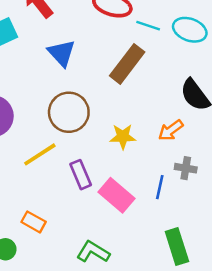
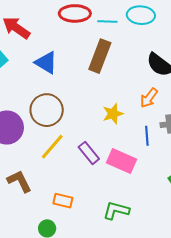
brown circle: (69, 112) -> (47, 110), moved
blue line: (160, 187) -> (147, 136), moved

